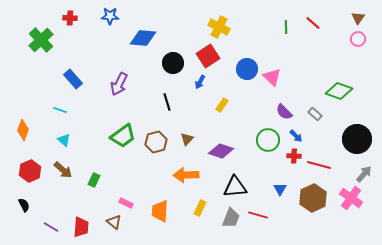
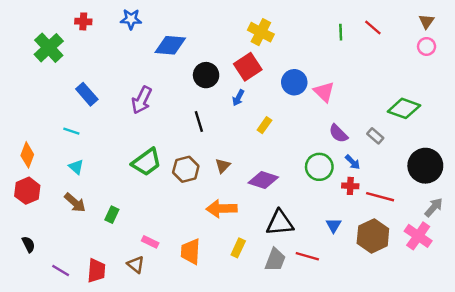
red hexagon: (30, 171) -> (27, 191), moved

